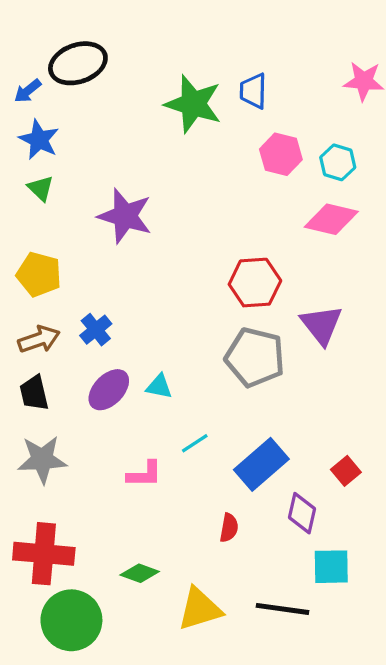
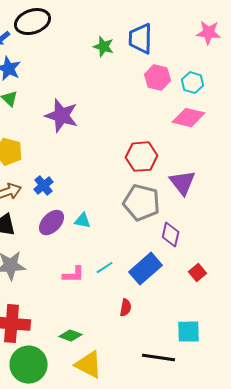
blue trapezoid: (253, 91) -> (141, 39), size x1.4
green star: (193, 104) -> (104, 47), size x0.6
cyan line: (195, 443) -> (105, 268), moved
purple diamond: (302, 513) -> (171, 235), moved
yellow triangle: (200, 609) -> (89, 365), moved, turned 44

